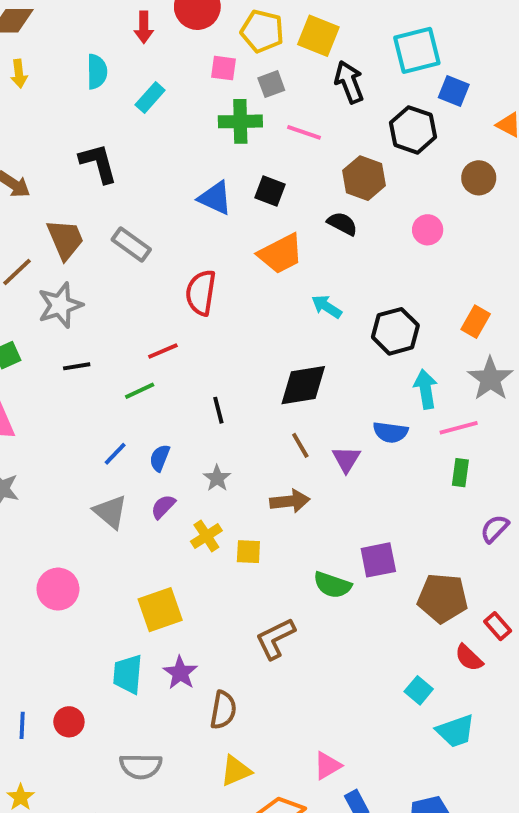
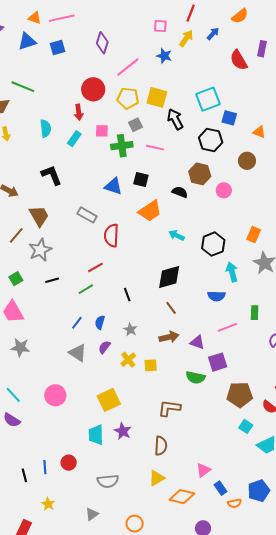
red arrow: (144, 27) -> (79, 112), moved
pink square: (223, 68) -> (102, 131), moved
brown hexagon: (364, 178) -> (200, 174), moved
gray rectangle: (131, 244) -> (87, 215), moved
pink line: (459, 428) -> (227, 327), moved
purple triangle: (346, 459) -> (197, 342), moved, turned -35
brown pentagon: (443, 598) -> (240, 395), moved
brown L-shape: (275, 639) -> (169, 408), turned 40
brown semicircle: (223, 710) -> (161, 446), moved

